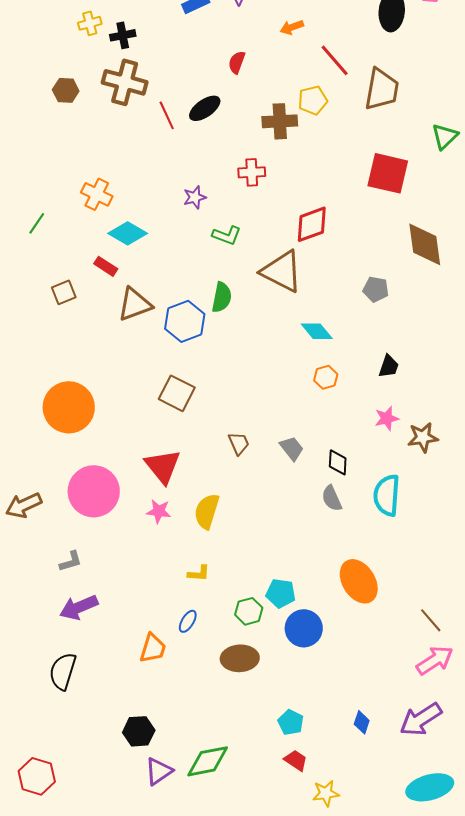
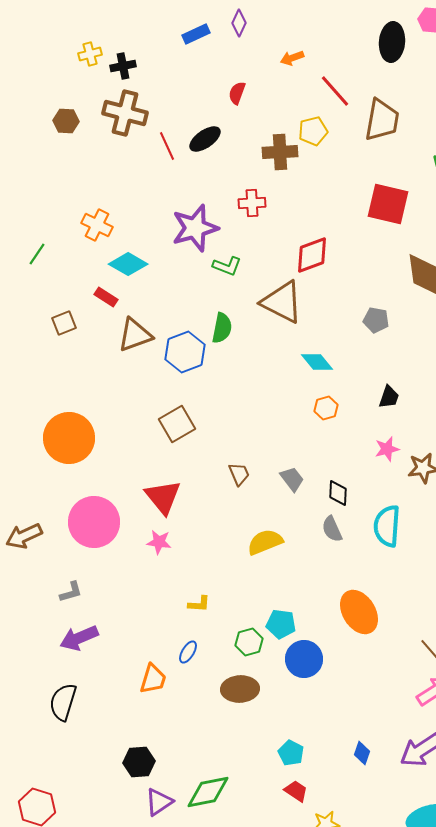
purple star: (195, 197) -> (195, 228), size x2.0
brown square: (177, 393) -> (177, 424), turned 33
yellow semicircle: (207, 511) -> (265, 542), moved, turned 51

